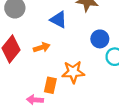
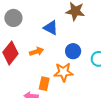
blue circle: (100, 39) -> (73, 51), moved

